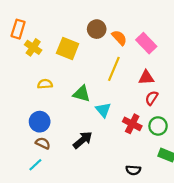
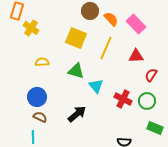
yellow square: (68, 48) -> (76, 38), moved
red semicircle: (152, 98) -> (151, 75), moved
cyan line: (35, 165) -> (33, 137), turned -48

